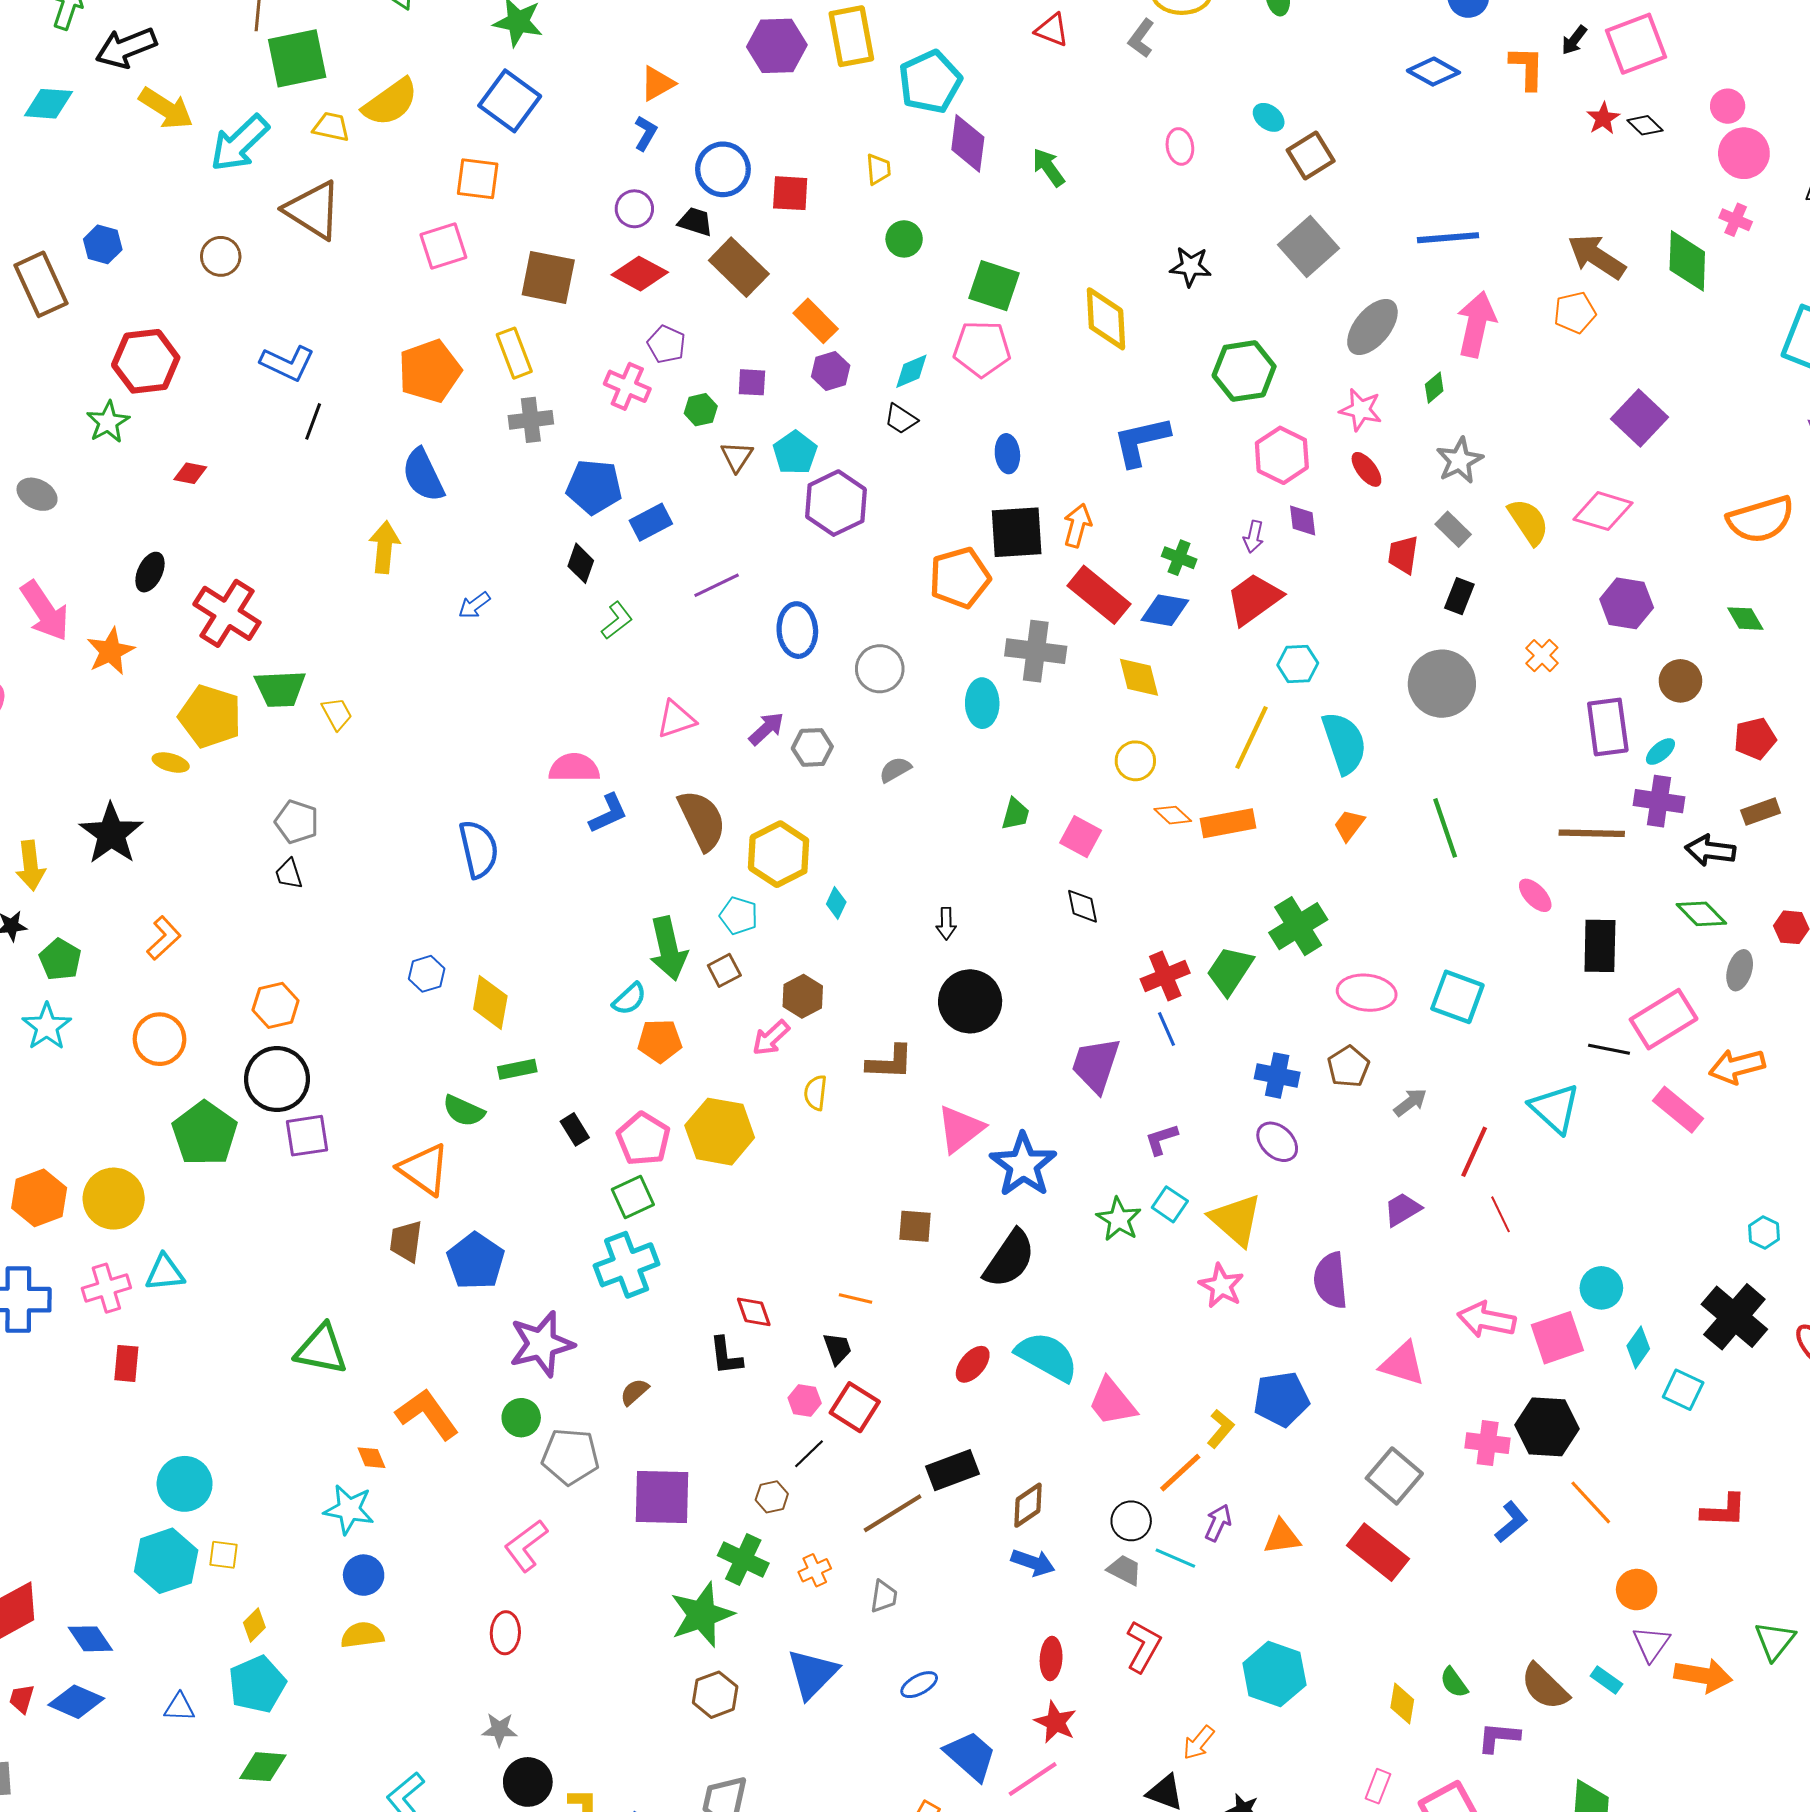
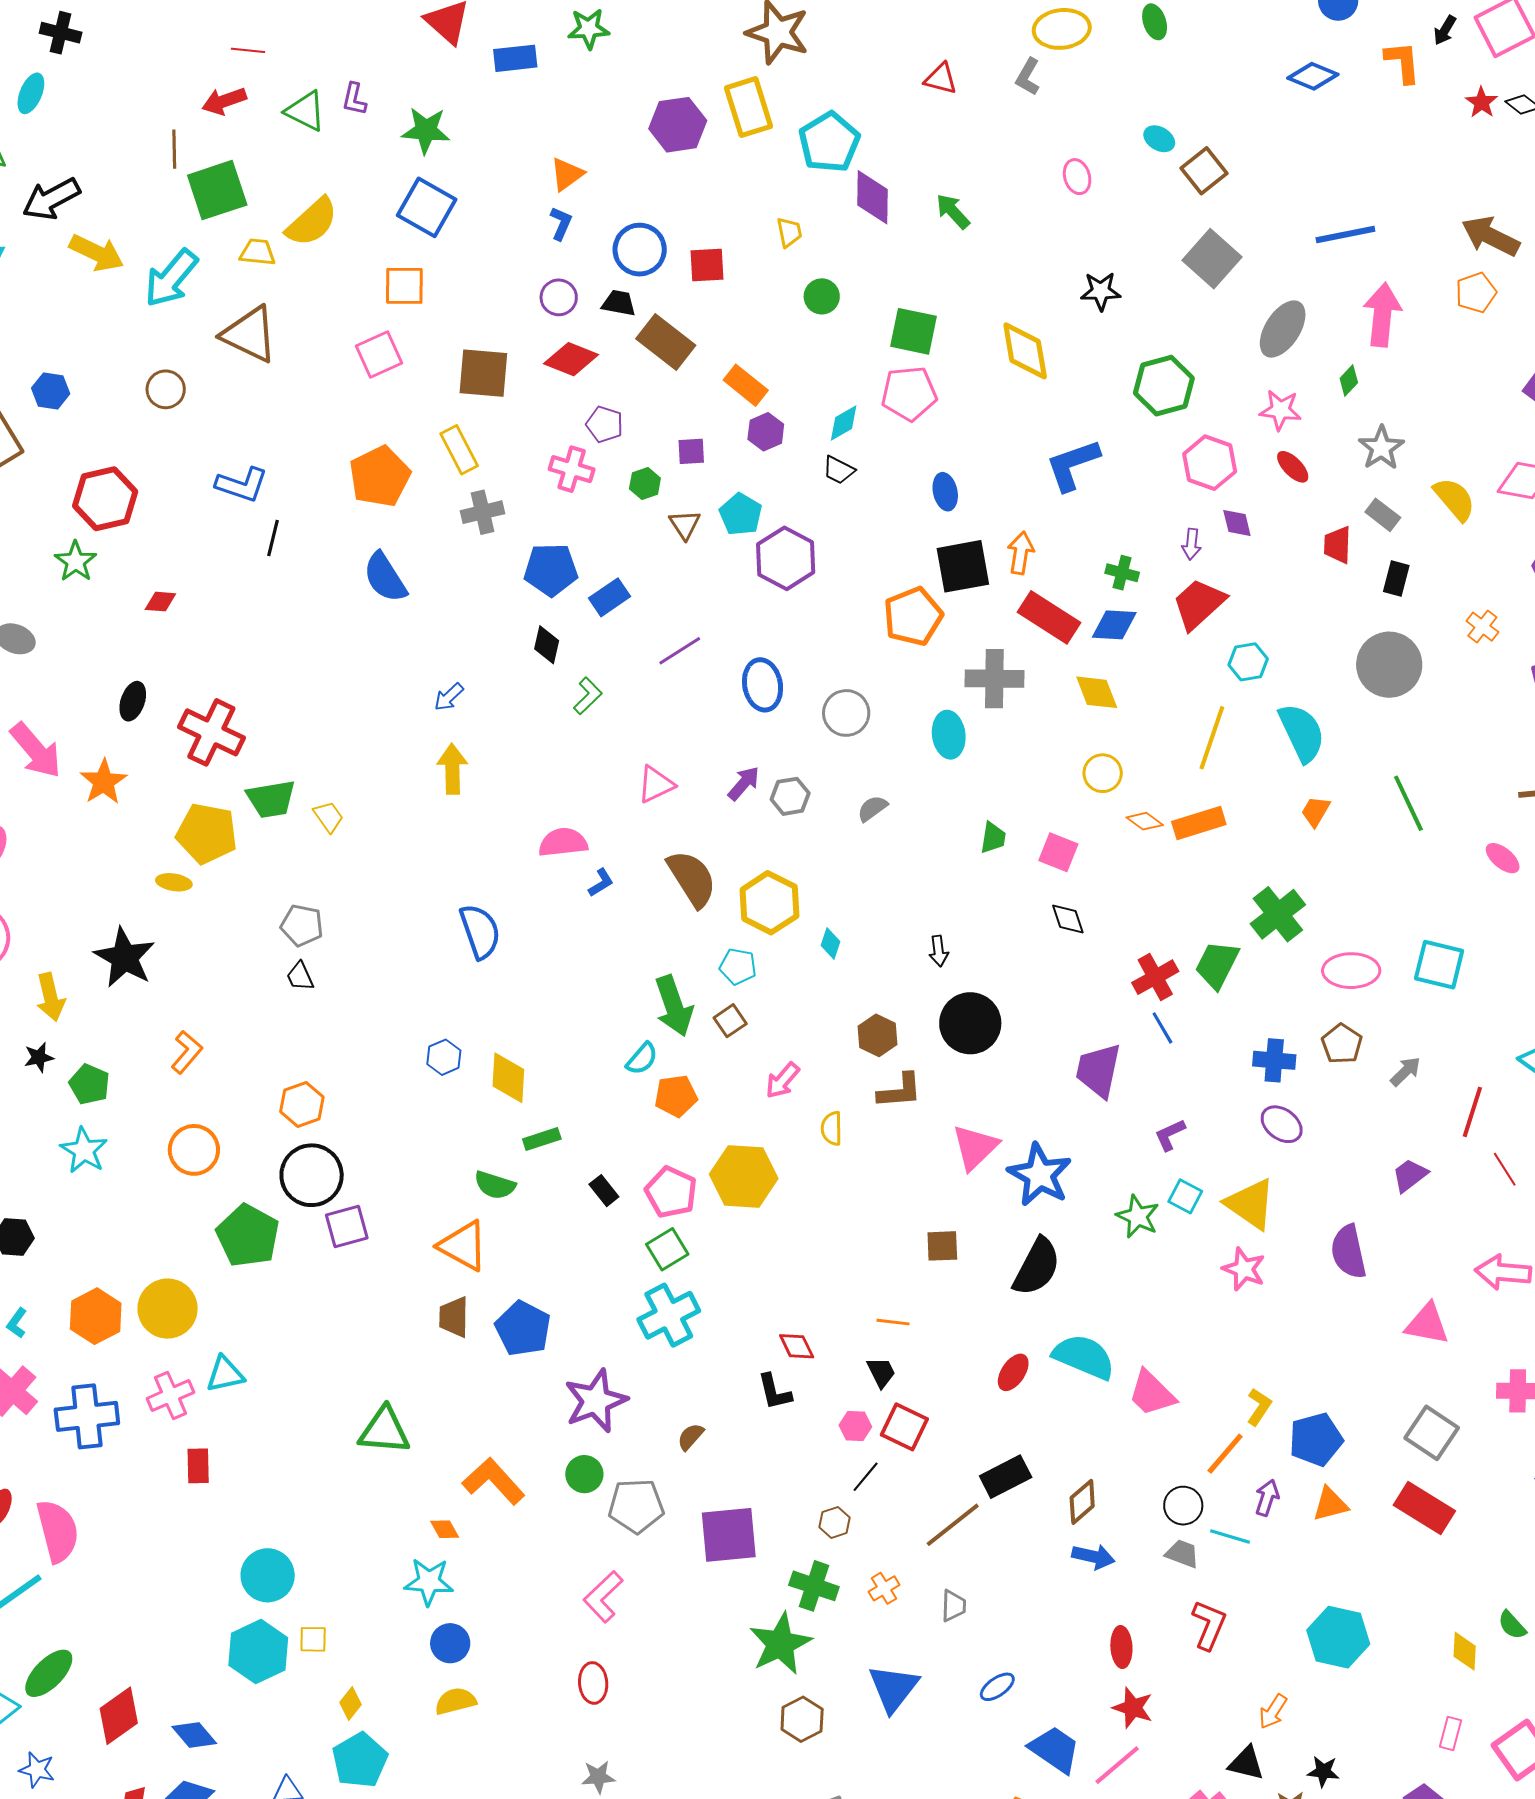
yellow arrow: (384, 547) -> (452, 769), moved
blue L-shape: (608, 813) -> (601, 883), size x0.7
brown hexagon: (803, 996) -> (878, 1035), moved
blue pentagon: (1281, 1399) -> (1316, 1440), moved

